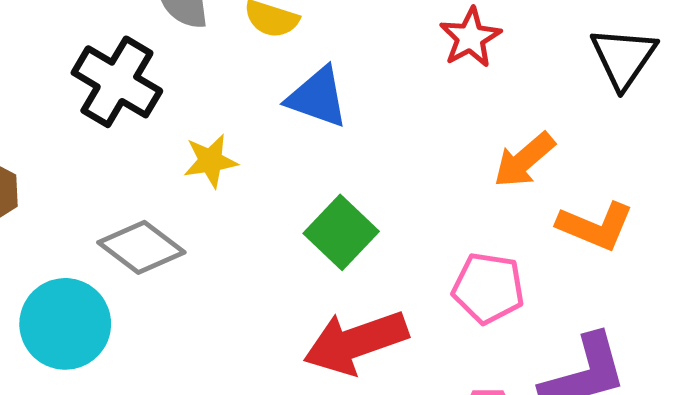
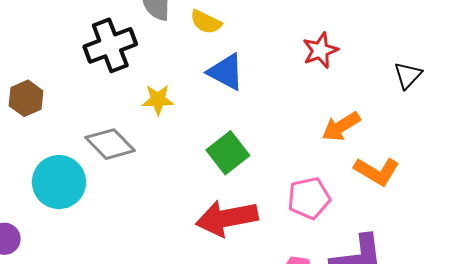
black triangle: (623, 58) -> (408, 75), size x0.7
black cross: (117, 82) -> (110, 45), turned 30
pink pentagon: (488, 288) -> (309, 198), turned -30

